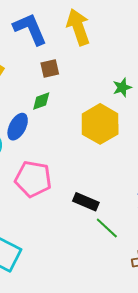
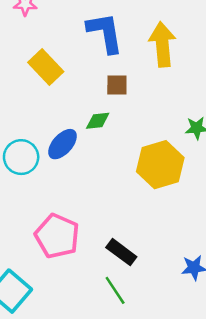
pink pentagon: (33, 179) -> (57, 236), moved
green line: (107, 228) -> (115, 290), moved

